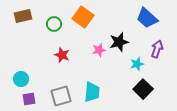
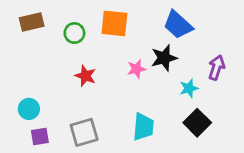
orange square: (83, 17) -> (114, 23), turned -30
blue trapezoid: (147, 18) -> (178, 25), moved
cyan trapezoid: (92, 92) -> (143, 127), moved

